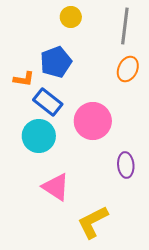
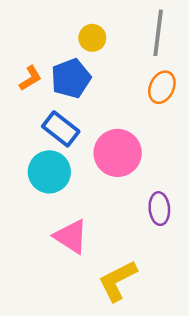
yellow circle: (71, 17) -> (92, 38), moved
orange L-shape: (24, 79) -> (30, 78), moved, turned -40

